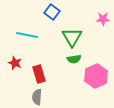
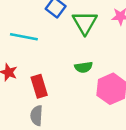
green triangle: (72, 37) -> (85, 23), moved

